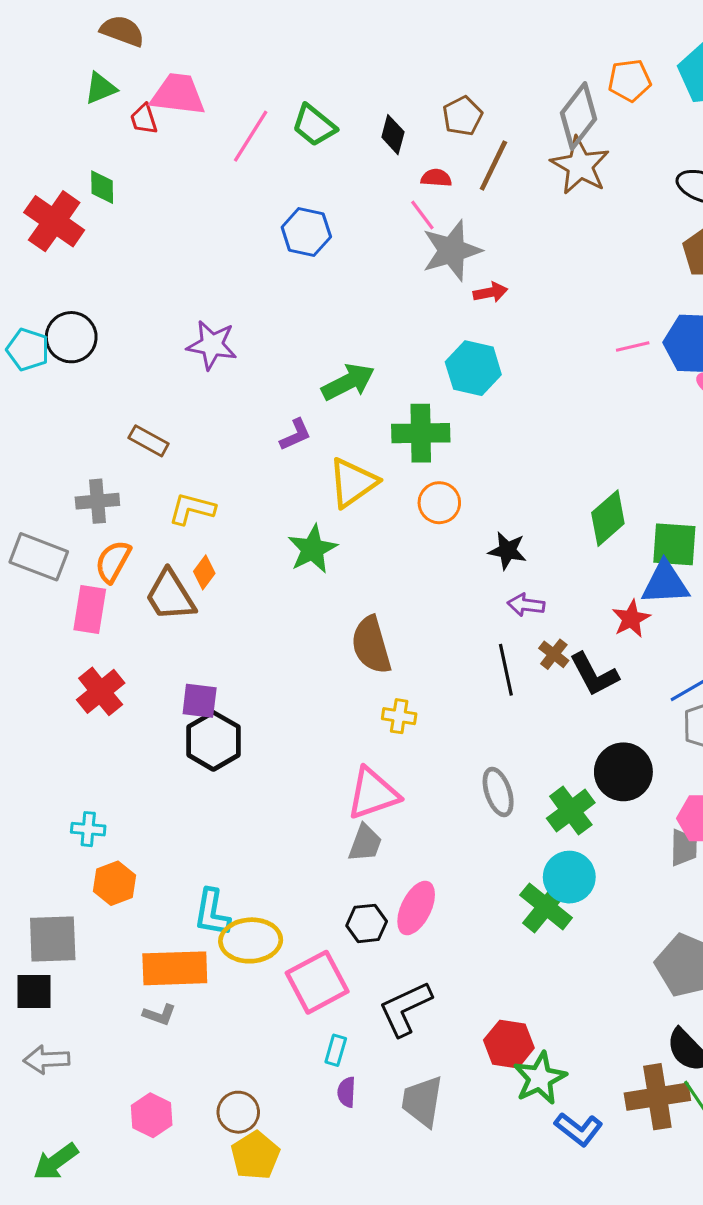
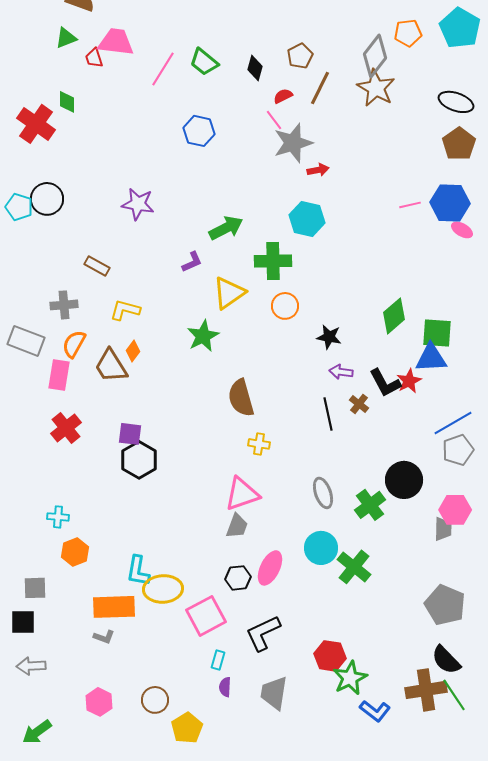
red semicircle: (436, 178) -> (283, 96), turned -30
black L-shape: (594, 674) -> (385, 383), moved
cyan circle: (569, 877) -> (321, 548), moved
gray square: (53, 939) -> (35, 588), size x0.7
yellow pentagon: (255, 1155) -> (187, 728), moved

